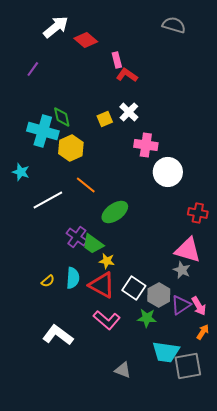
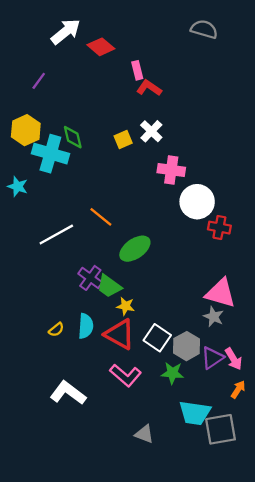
yellow hexagon: (71, 148) -> (26, 130), moved
cyan star: (21, 172) -> (18, 186), moved
red cross: (198, 213) -> (219, 228), moved

